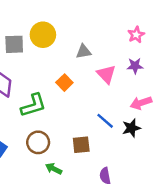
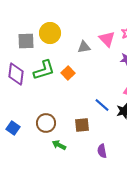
pink triangle: (106, 74) -> (107, 39), moved
green L-shape: (33, 105) -> (44, 70), moved

